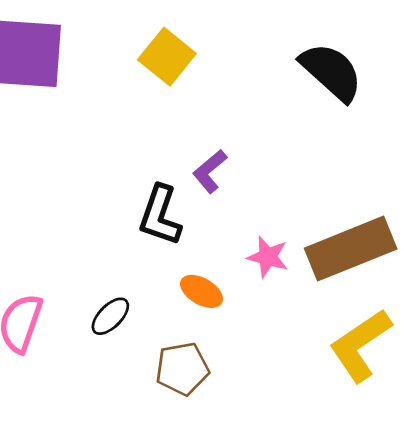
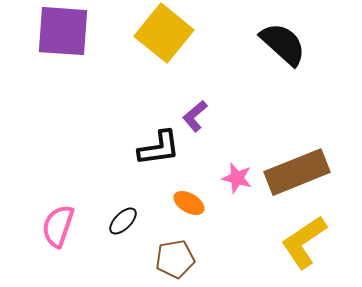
yellow square: (167, 57) -> (164, 33), size x1.4
black L-shape: (160, 215) -> (159, 148), turned -117

